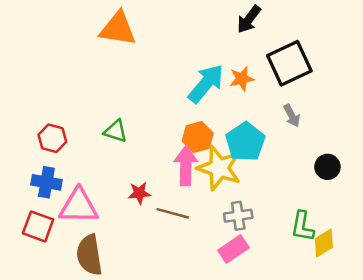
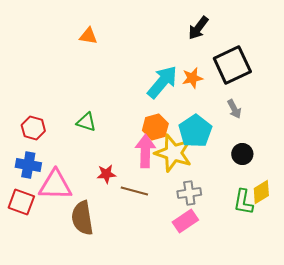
orange triangle: (118, 29) -> (88, 36), size x0.6
black circle: (327, 167) -> (242, 154), moved
yellow diamond: (324, 243) -> (261, 192), moved
brown semicircle: (89, 255) -> (82, 218), moved

